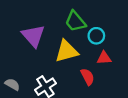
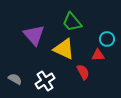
cyan circle: (96, 36) -> (107, 39), moved
yellow triangle: (66, 51) -> (64, 49), turned 40

